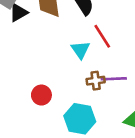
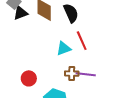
cyan triangle: (81, 50) -> (64, 48), turned 35

